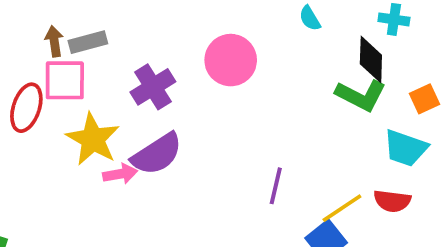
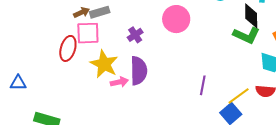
brown arrow: (54, 41) -> (82, 12), turned 77
purple cross: (153, 87) -> (135, 35), size x0.7
purple semicircle: (157, 154) -> (139, 71), turned -56

